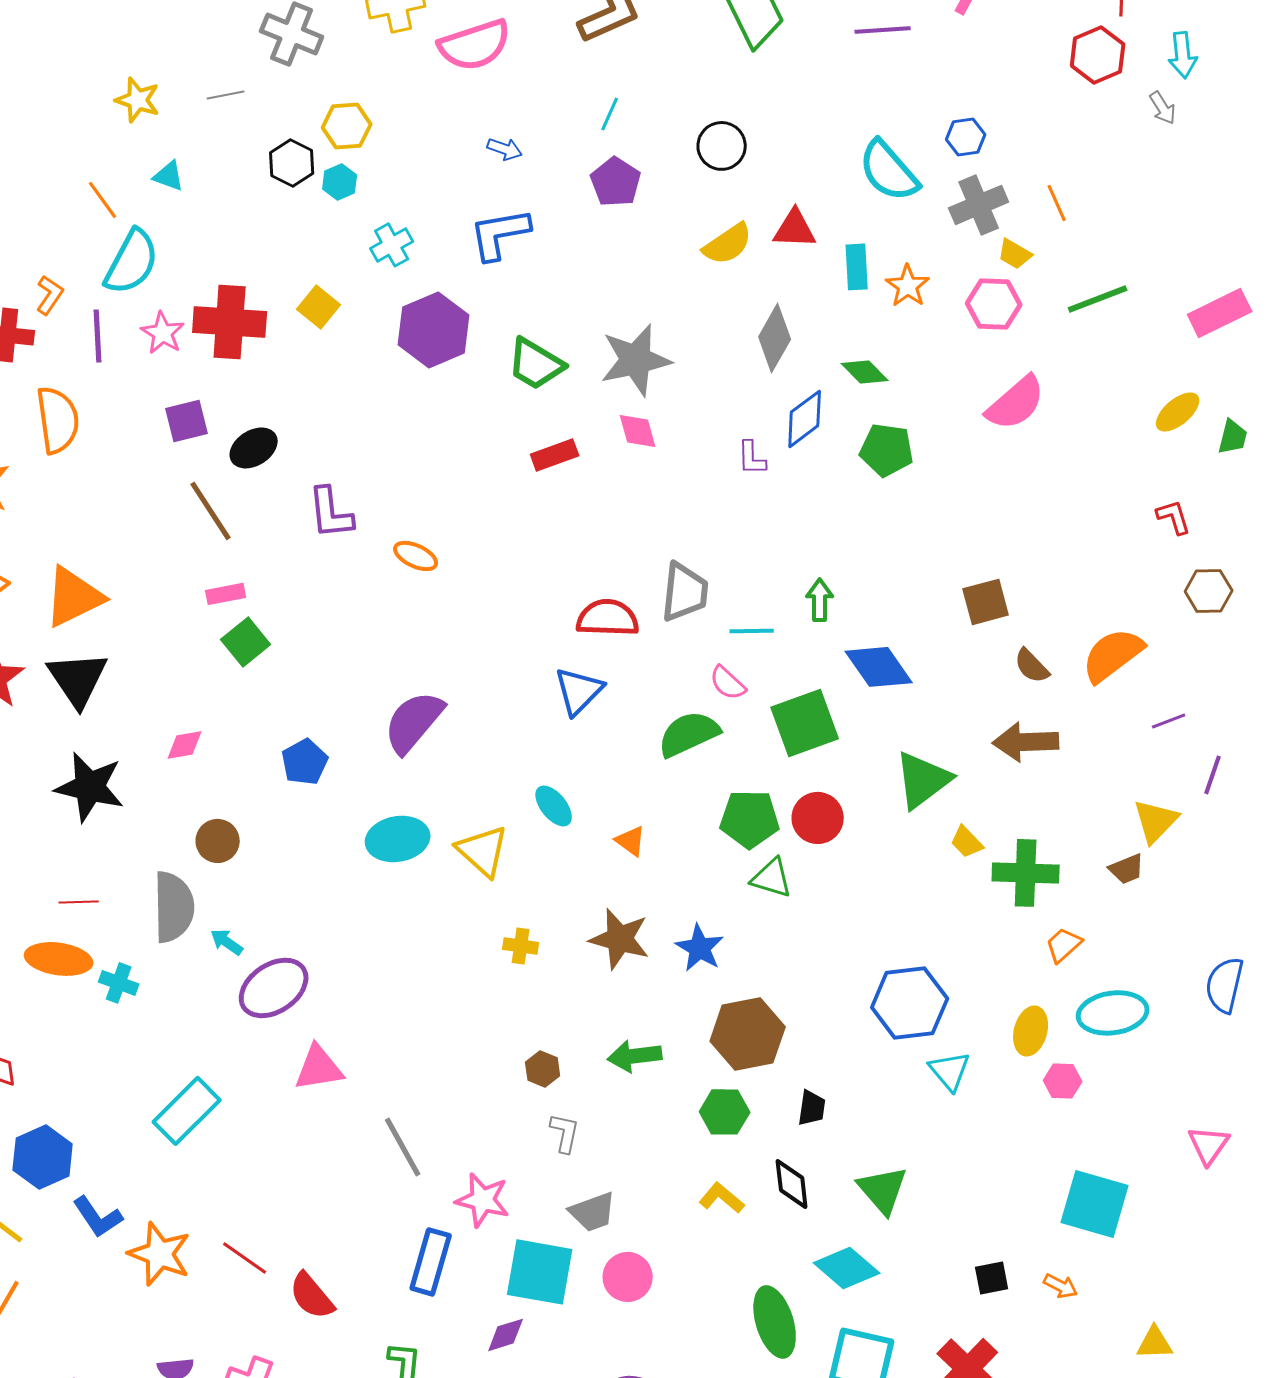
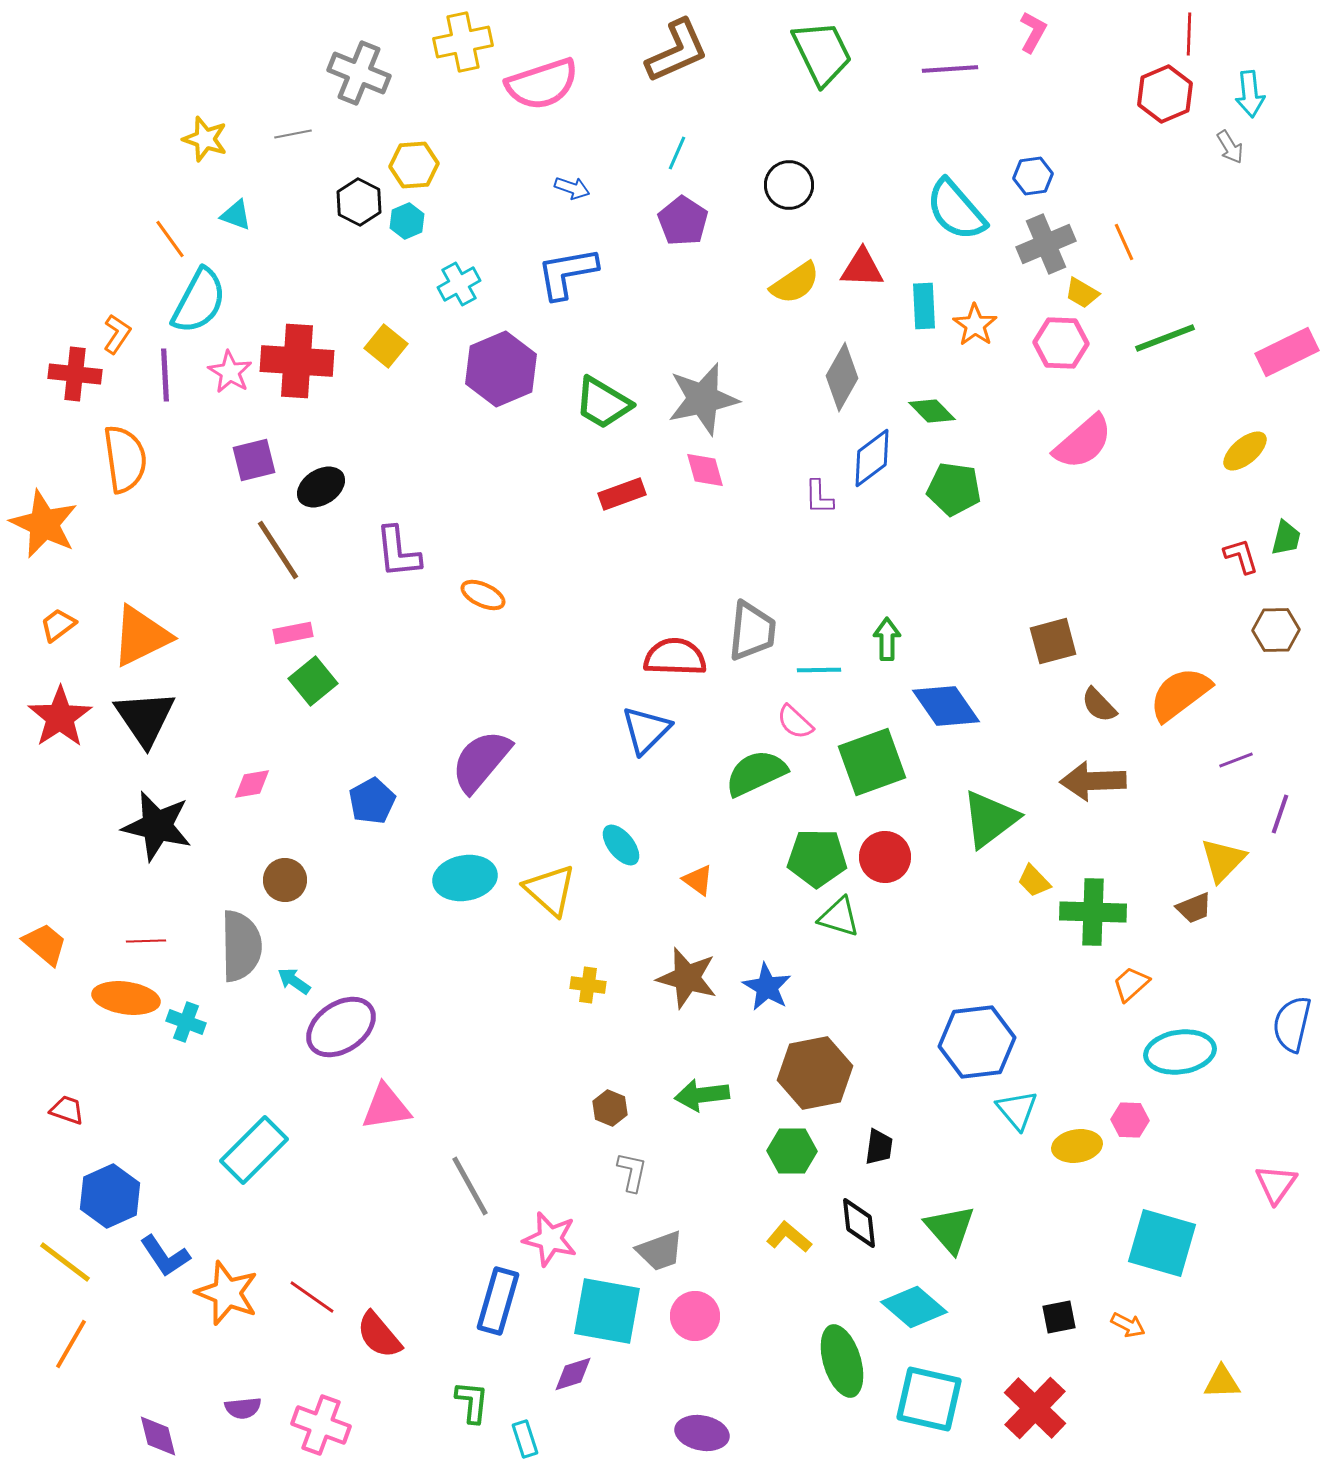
green trapezoid: (1233, 437) -> (1286, 538), moved
yellow ellipse: (1031, 1031) -> (1077, 1146), moved, turned 66

